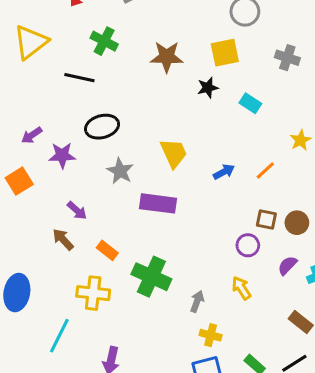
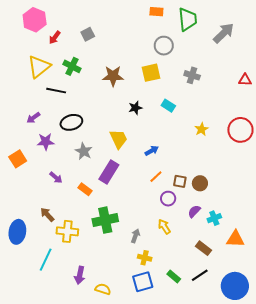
yellow triangle: (31, 42) -> (39, 67), moved
black star: (208, 88) -> (135, 108), moved
purple arrow: (32, 135) -> (33, 118), moved
orange line: (265, 171) -> (156, 177), moved
purple rectangle: (158, 203) -> (109, 172), turned -65
brown arrow: (63, 239) -> (47, 215), moved
orange rectangle: (107, 250) -> (85, 189), moved
green cross: (151, 277) -> (105, 220), turned -35

